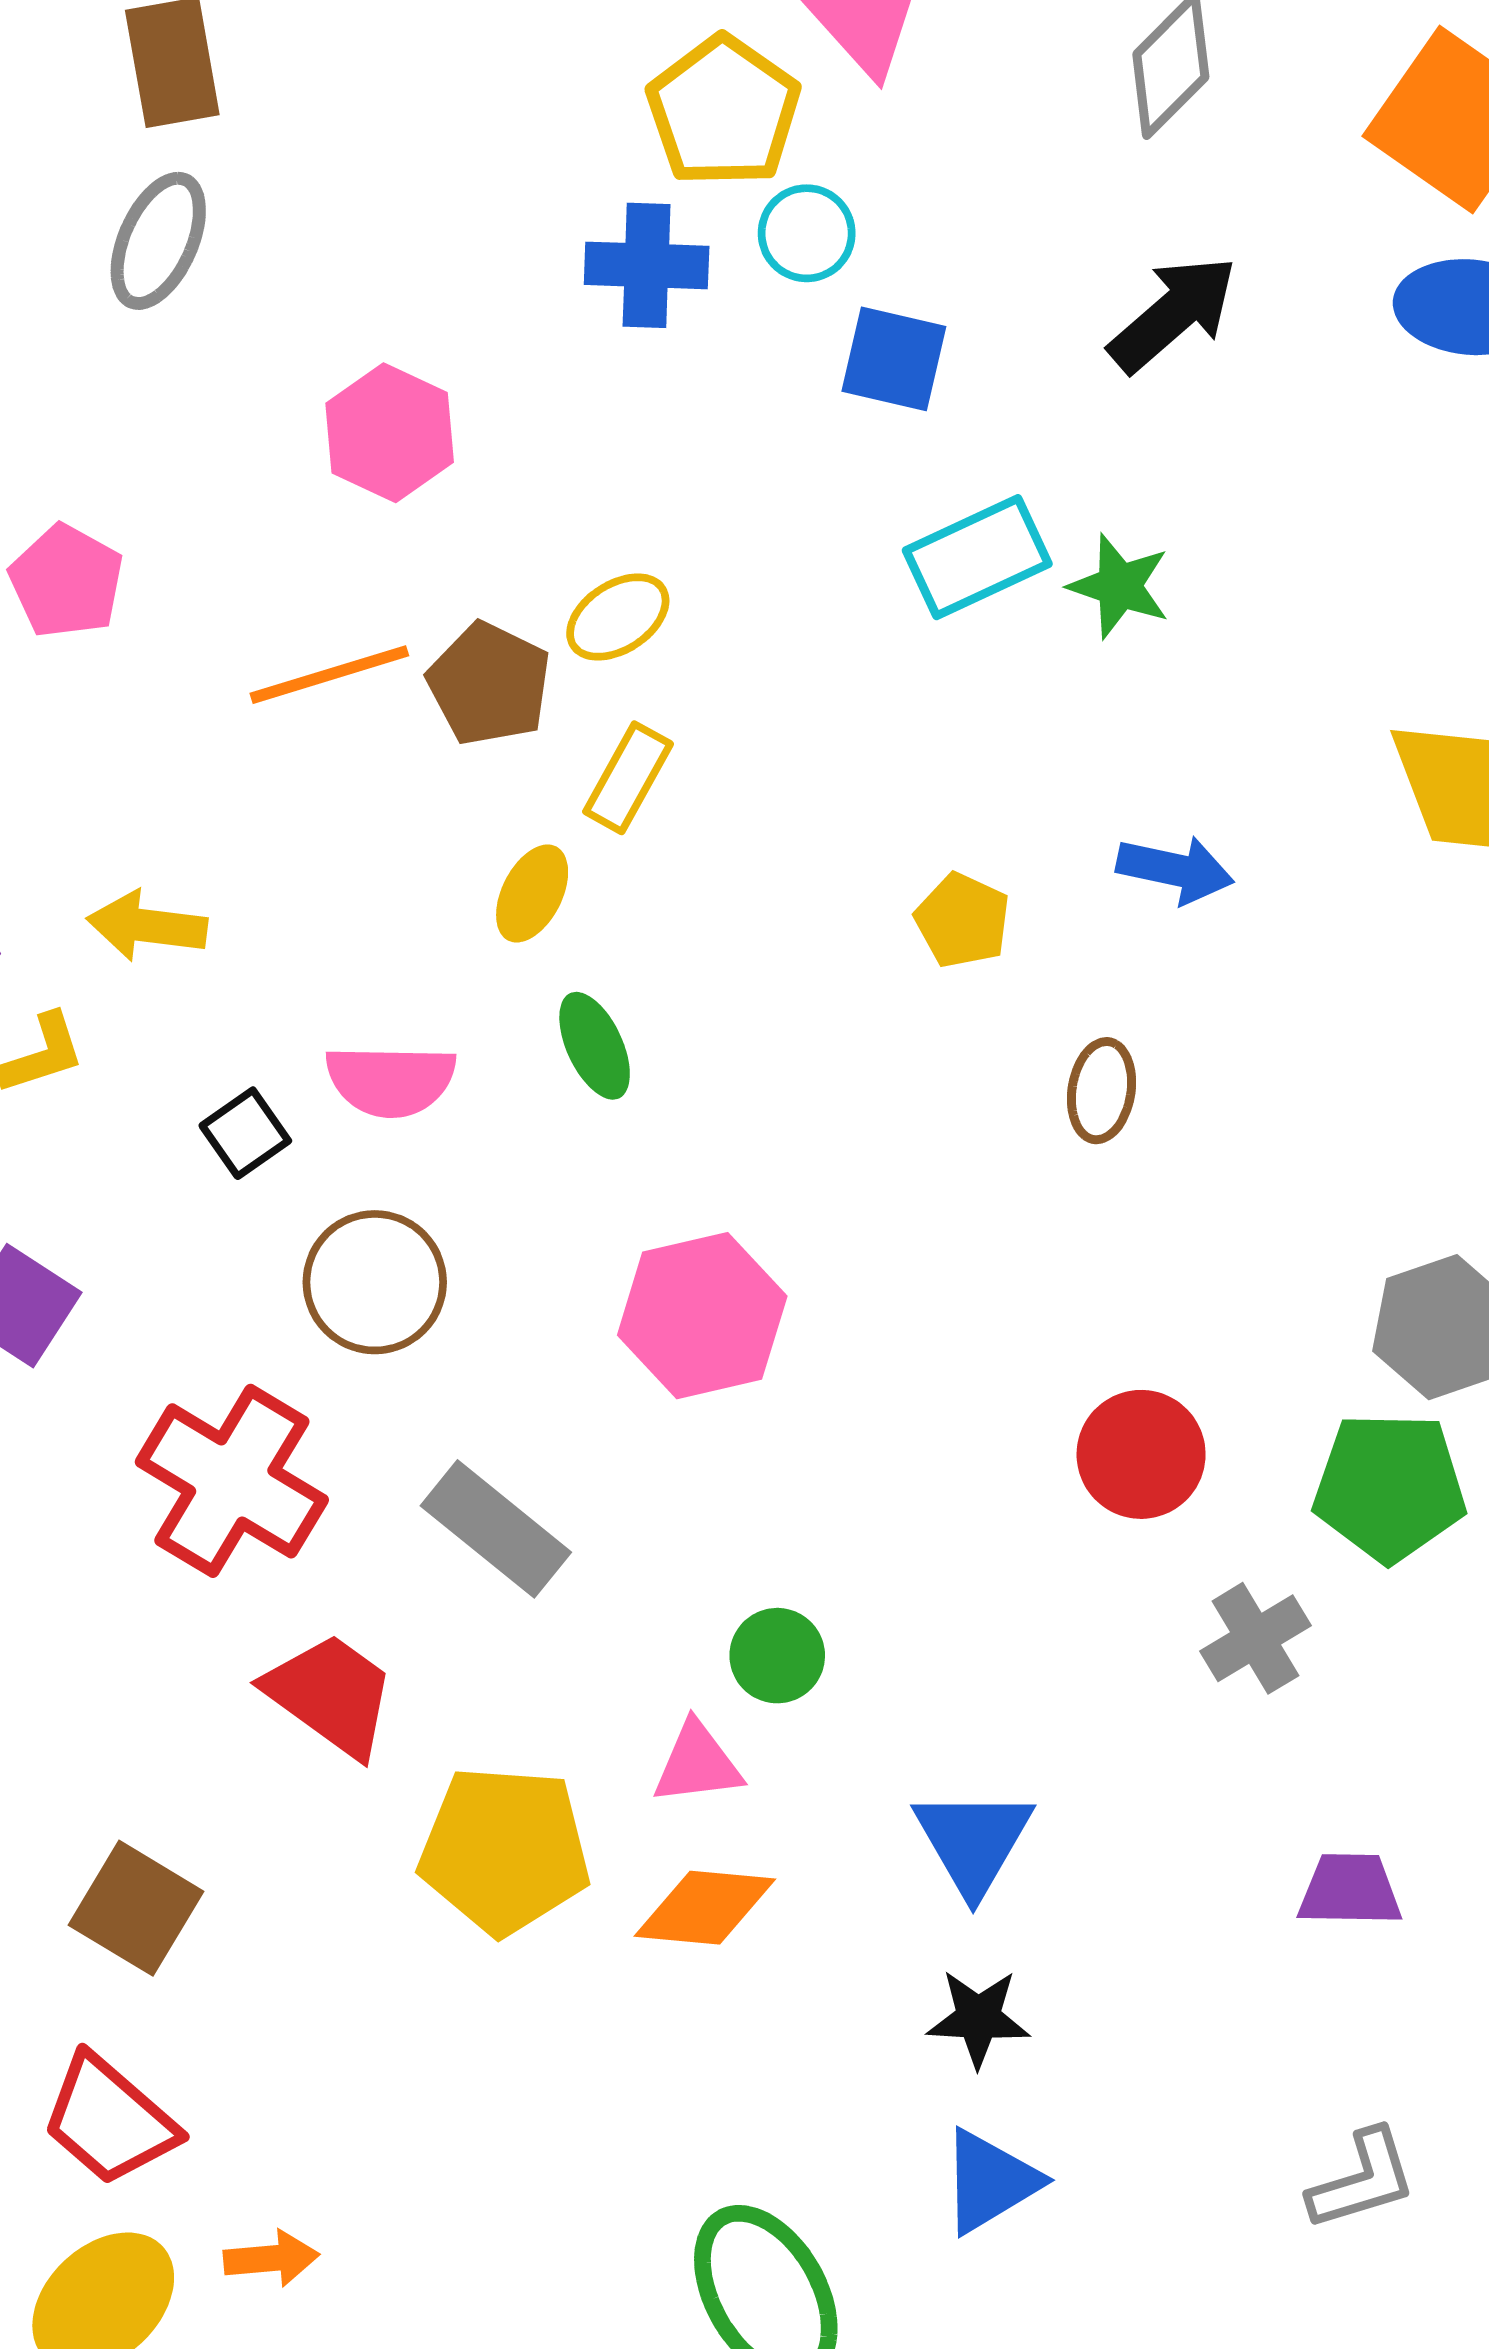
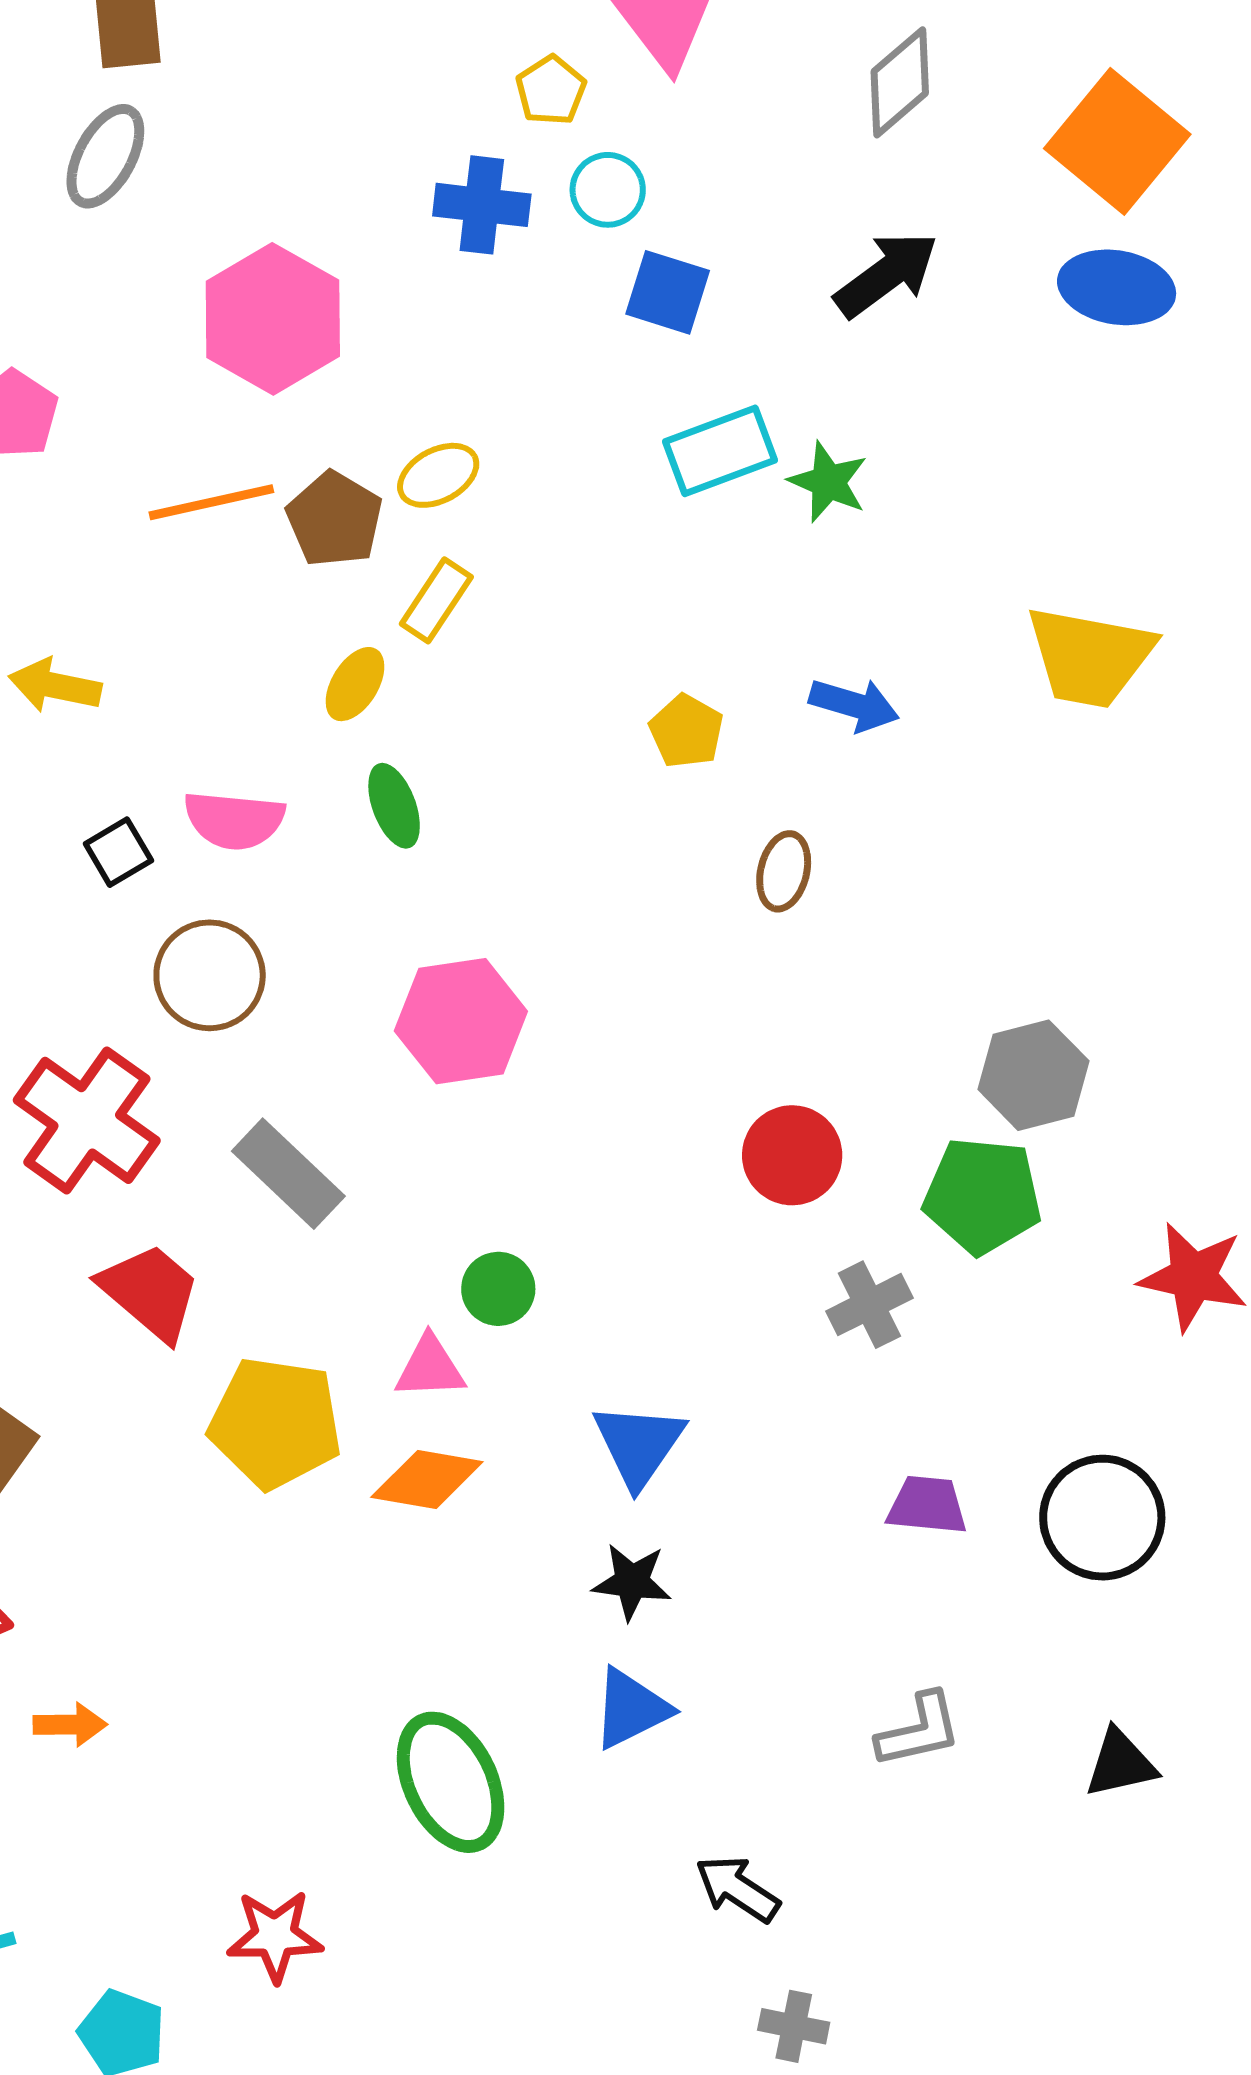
yellow pentagon: (724, 111) -> (551, 90), size x0.6
pink hexagon: (390, 433) -> (273, 319), size x1.4

